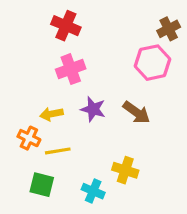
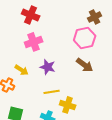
brown arrow: (136, 112) -> (85, 65), moved
yellow arrow: (51, 114) -> (22, 70), turned -136
yellow line: (58, 151) -> (52, 92), moved

